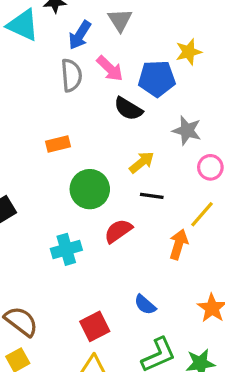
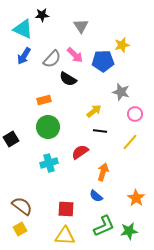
blue arrow: (80, 35) -> (24, 56), moved
gray semicircle: (71, 75) -> (52, 59), turned 48
black semicircle: (128, 109) -> (68, 79), moved
green circle: (90, 189) -> (48, 127), moved
orange arrow: (179, 244) -> (103, 172), moved
red square: (95, 326) -> (66, 209), turned 30

